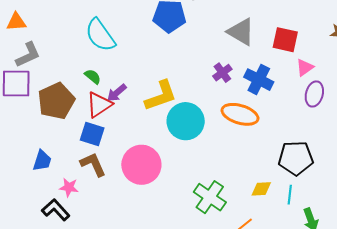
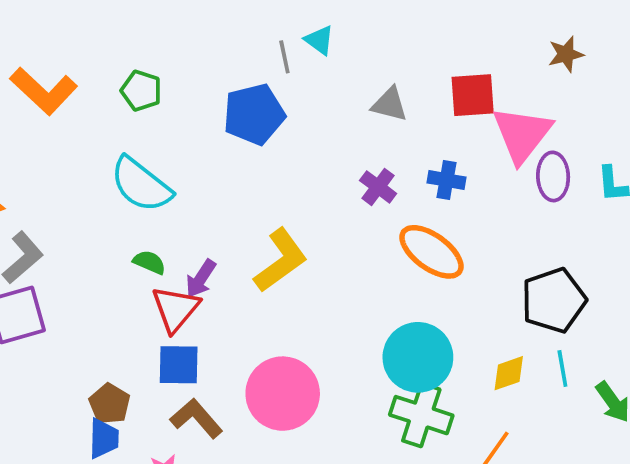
gray triangle: (241, 32) -> (390, 104), size x0.7
pink triangle: (305, 67) -> (522, 134), size x1.8
blue cross: (259, 80) -> (447, 180), size x0.7
brown pentagon: (56, 101) -> (109, 404), moved, size x0.6
orange ellipse: (240, 114) -> (431, 252), turned 36
cyan circle: (186, 121) -> (418, 357), moved

